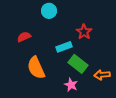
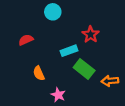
orange semicircle: (36, 68) -> (39, 73), size x0.6
pink star: (71, 85) -> (58, 95), moved

